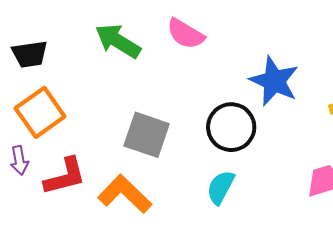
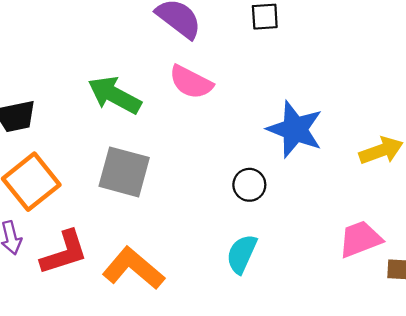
black circle: (231, 127) -> (249, 185), size x0.6
gray square: (147, 135) -> (124, 172), moved

